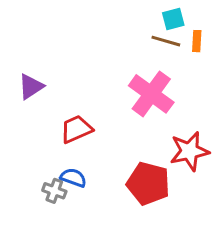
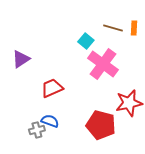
cyan square: (173, 19) -> (86, 41), moved, turned -35
gray cross: (54, 191) -> (37, 130), turned -35

